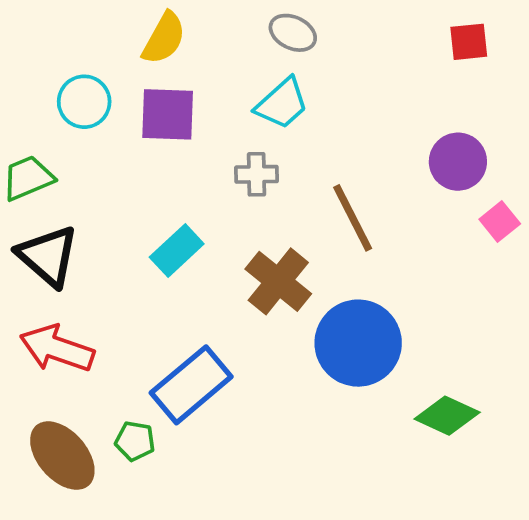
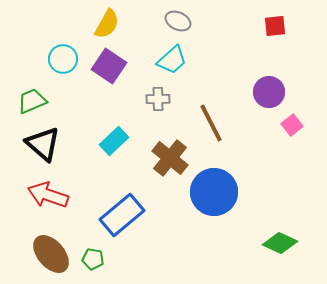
purple square: (168, 114) -> (109, 66), turned 32
green diamond: (447, 416) -> (280, 243), moved
green pentagon: (135, 441) -> (93, 259), moved

